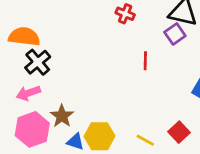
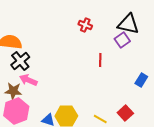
pink arrow: (28, 93) -> (28, 80), moved, turned 42
brown star: (62, 116) -> (13, 91), moved, turned -30

